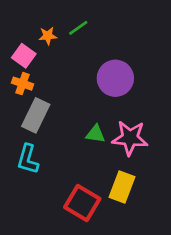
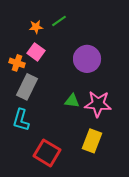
pink square: (24, 56) -> (36, 52), moved
red square: (82, 203) -> (47, 153), moved

